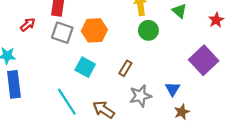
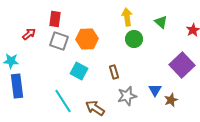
brown rectangle: (125, 68) -> (114, 72), turned -48
brown star: (182, 112) -> (171, 100), moved

